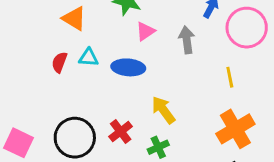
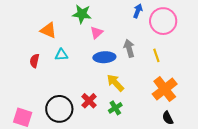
gray arrow: (187, 40) -> (129, 48), moved
red semicircle: (59, 62) -> (35, 61), moved
blue ellipse: (128, 67) -> (104, 57), moved

